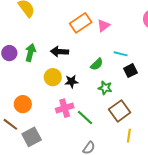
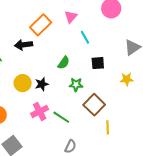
pink triangle: (103, 26) -> (71, 17), moved
black arrow: (60, 52) -> (24, 45), moved
cyan line: (121, 54) -> (85, 37), moved, turned 56
black square: (130, 71) -> (98, 63), turned 32

